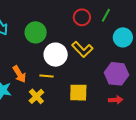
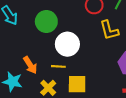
yellow L-shape: (82, 49) -> (109, 30), moved, turned 30
yellow square: (78, 93) -> (77, 84), moved

